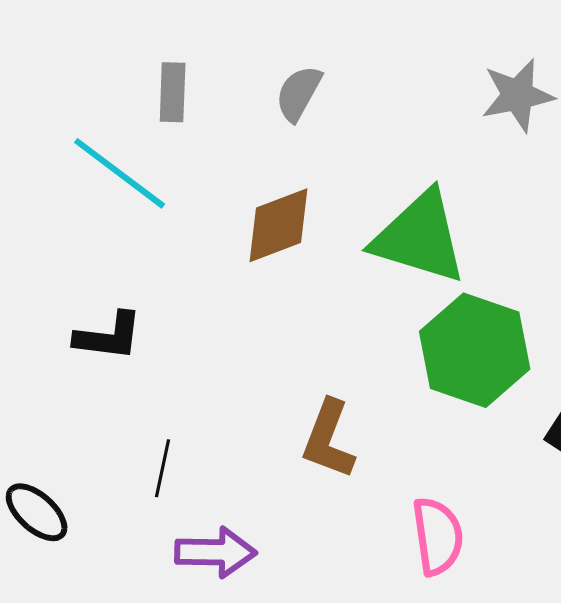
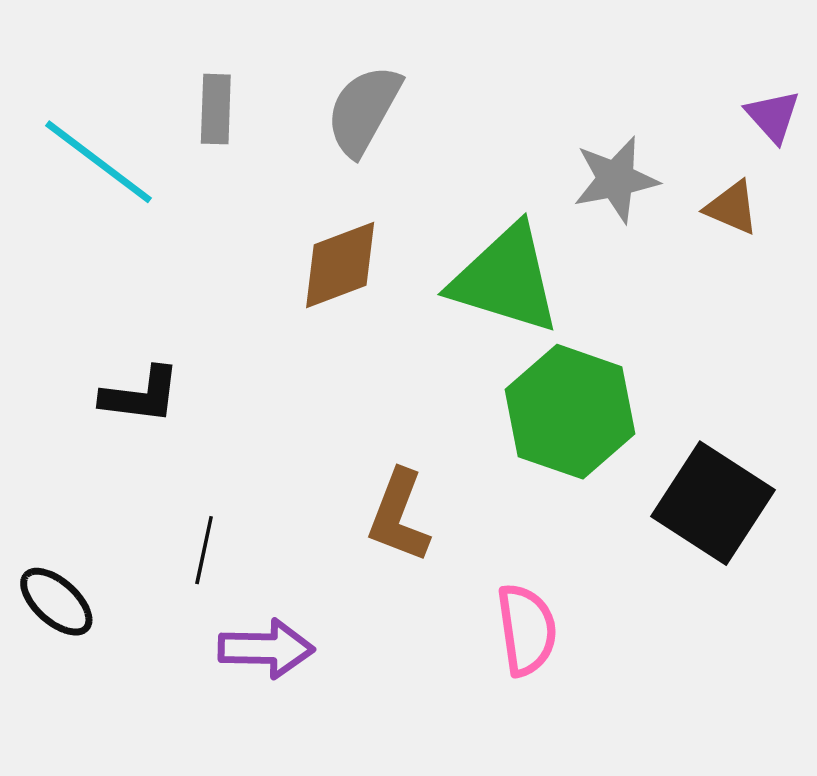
gray semicircle: (299, 93) -> (364, 110), size x1.4
gray star: (518, 95) -> (616, 179), moved
cyan line: (120, 173) -> (99, 162), moved

